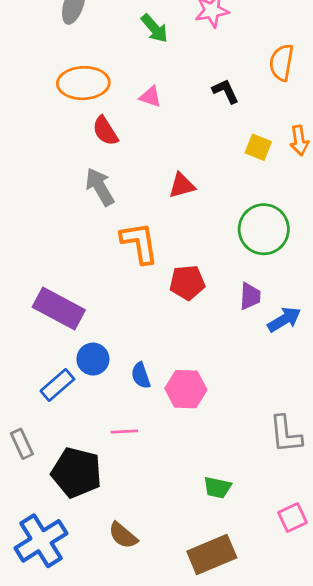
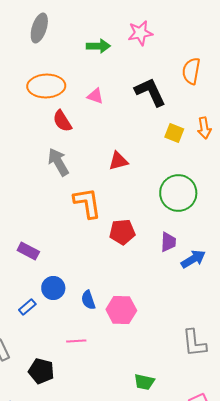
green arrow: (154, 28) -> (98, 46), turned -50
black L-shape: (225, 91) -> (150, 92), size x1.6
purple rectangle: (59, 308) -> (28, 251), size x0.6
blue rectangle: (57, 385) -> (27, 307), size x0.7
black pentagon: (77, 472) -> (41, 371), size x0.7

